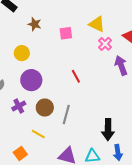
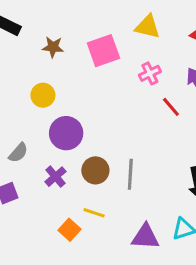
pink square: (66, 33) -> (103, 51), size x1.5
pink cross: (105, 44) -> (150, 73), moved, turned 32
red line: (76, 76) -> (171, 107), moved
orange square: (20, 153) -> (69, 230), moved

